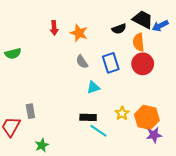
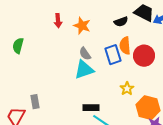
orange semicircle: (139, 42) -> (125, 46), moved
green semicircle: (13, 54) -> (18, 46), turned 119
cyan triangle: (93, 88) -> (84, 70), moved, size x1.5
yellow star: (122, 113) -> (127, 89), moved

